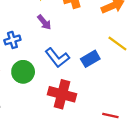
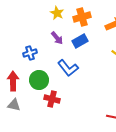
blue rectangle: (90, 59) -> (80, 41), moved
red cross: (62, 94) -> (52, 99), moved, size x0.7

